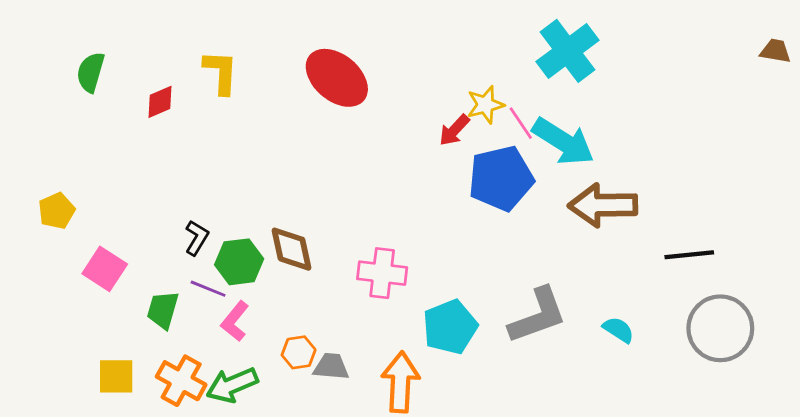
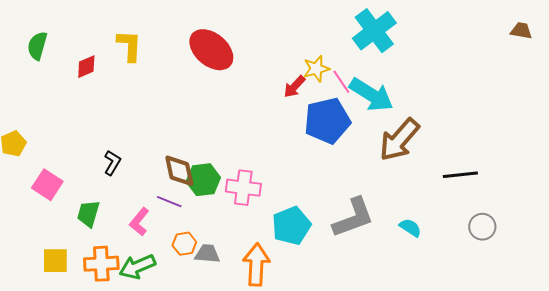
brown arrow: (603, 205) -> (399, 140), turned -48
green hexagon: (239, 262) -> (203, 180), moved
purple line: (208, 289) -> (169, 202), moved
gray circle: (720, 328) -> (482, 227), size x0.6
orange cross: (181, 381) -> (101, 264), turned -32

